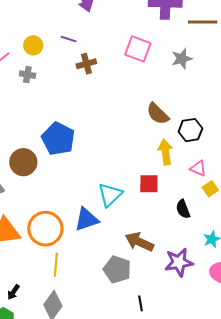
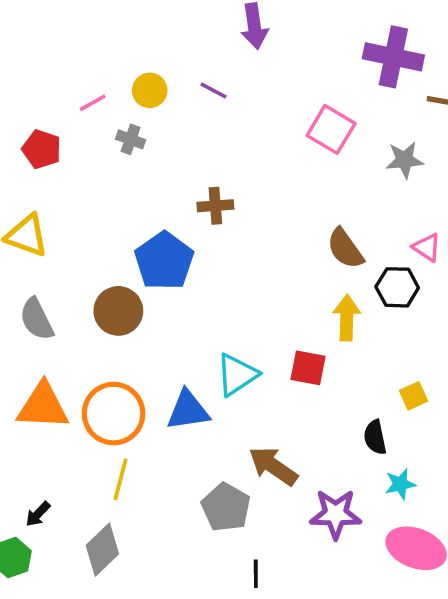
brown cross: (86, 64) -> (215, 206), moved
brown circle: (23, 162) -> (118, 311), moved
pink triangle: (198, 168) -> (427, 247), moved
black semicircle: (183, 209) -> (375, 437), moved

